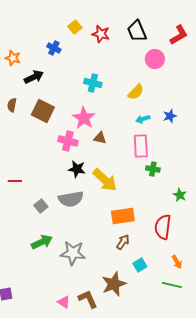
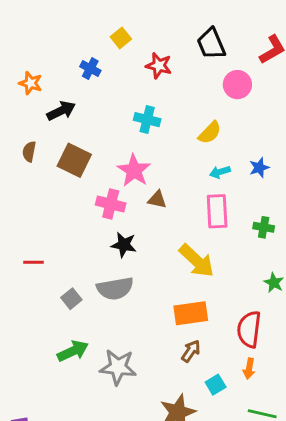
red star: (101, 34) -> (159, 66), moved
green cross: (153, 169) -> (264, 227), moved
yellow arrow: (105, 180) -> (197, 261), moved
orange arrow: (177, 262) -> (249, 369), moved, turned 40

